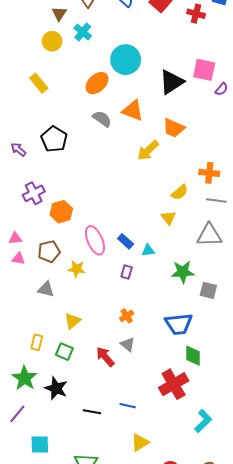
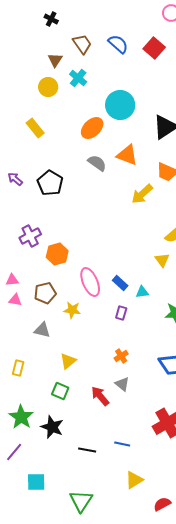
purple arrow: (18, 149) -> (15, 179), moved
yellow rectangle: (37, 342) -> (18, 368), moved

